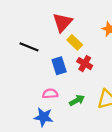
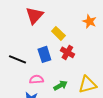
red triangle: (62, 22) -> (34, 15), moved
black line: (29, 47) -> (17, 59), moved

